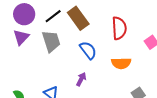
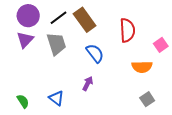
orange semicircle: (121, 63) -> (142, 67), moved

